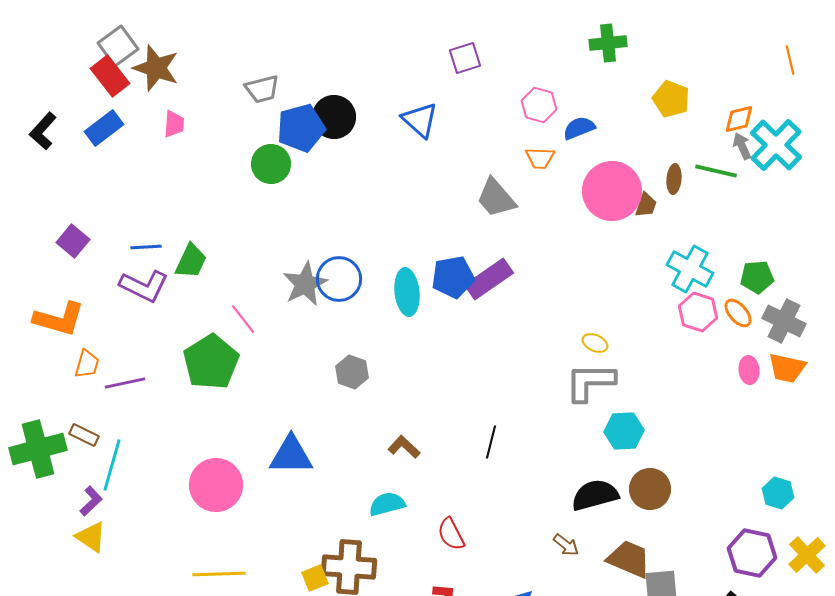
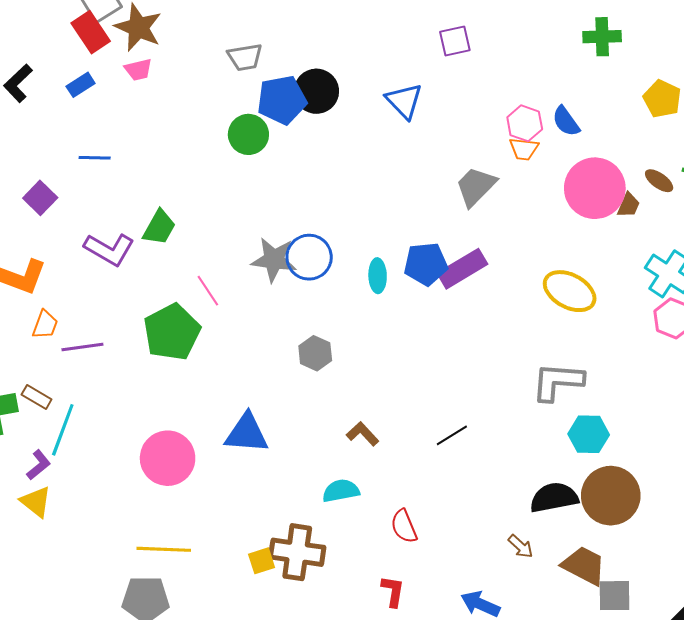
pink hexagon: (539, 105) -> (525, 123), moved
pink trapezoid: (174, 124) -> (138, 70), moved, turned 68
blue rectangle: (104, 128) -> (81, 85), size x0.7
blue semicircle: (579, 128) -> (566, 121), turned -108
brown ellipse: (674, 179) -> (659, 181), turned -64
gray trapezoid: (496, 198) -> (476, 186), turned 81
blue line: (146, 247) -> (95, 158), moved
gray star: (305, 284) -> (274, 260), turned 30
cyan ellipse: (407, 292) -> (378, 276), size x0.7
yellow ellipse: (595, 343) -> (570, 291), moved, size x2.0
black line: (491, 442) -> (452, 435), turned 40
brown circle: (650, 489) -> (611, 496), size x1.4

